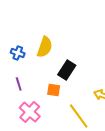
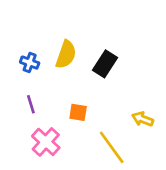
black rectangle: (67, 70) -> (105, 64), moved

